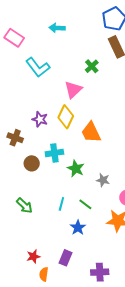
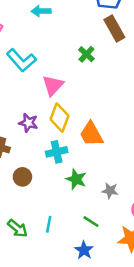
pink triangle: (73, 90) -> (53, 85), moved
cyan cross: (54, 153) -> (57, 152), moved
cyan line: (61, 204) -> (49, 224), moved

